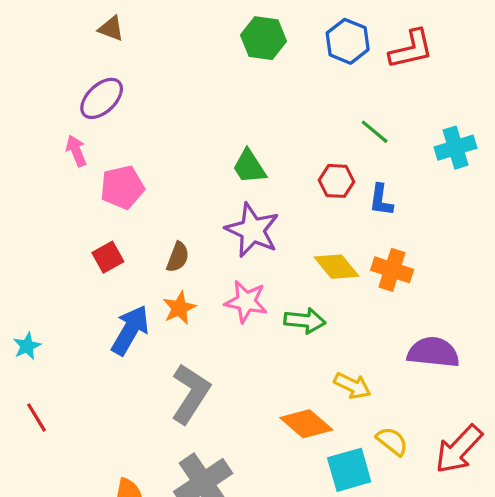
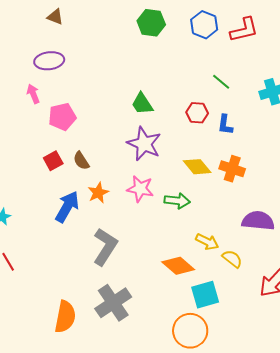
purple ellipse: (102, 98) -> (49, 61), turned 36
brown semicircle: (178, 257) -> (81, 161), moved, turned 126
yellow semicircle: (392, 441) -> (232, 259), moved

